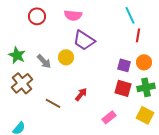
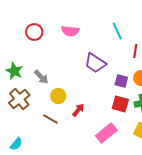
cyan line: (130, 15) -> (117, 31), moved
purple trapezoid: (84, 40) -> (95, 63), moved
yellow circle: (66, 57) -> (58, 96), moved
pink rectangle: (109, 117) -> (106, 133), size x1.5

